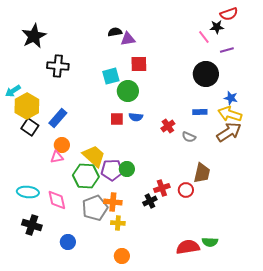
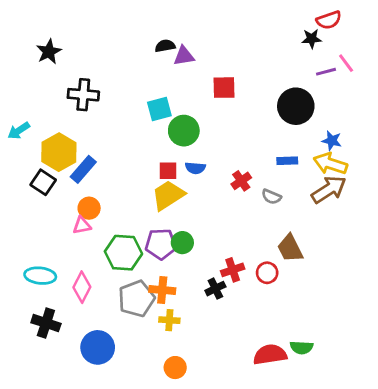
black star: (34, 36) -> (49, 52), size x0.7
pink line: (204, 37) -> (346, 63), moved
red square: (139, 64) -> (224, 88), moved
yellow hexagon: (27, 106) -> (59, 152), moved
yellow trapezoid: (94, 156) -> (168, 195), moved, turned -75
brown trapezoid: (202, 173) -> (290, 248), turned 140
pink diamond: (57, 200) -> (82, 287), turned 40
blue circle: (68, 242) -> (98, 347), size x1.5

